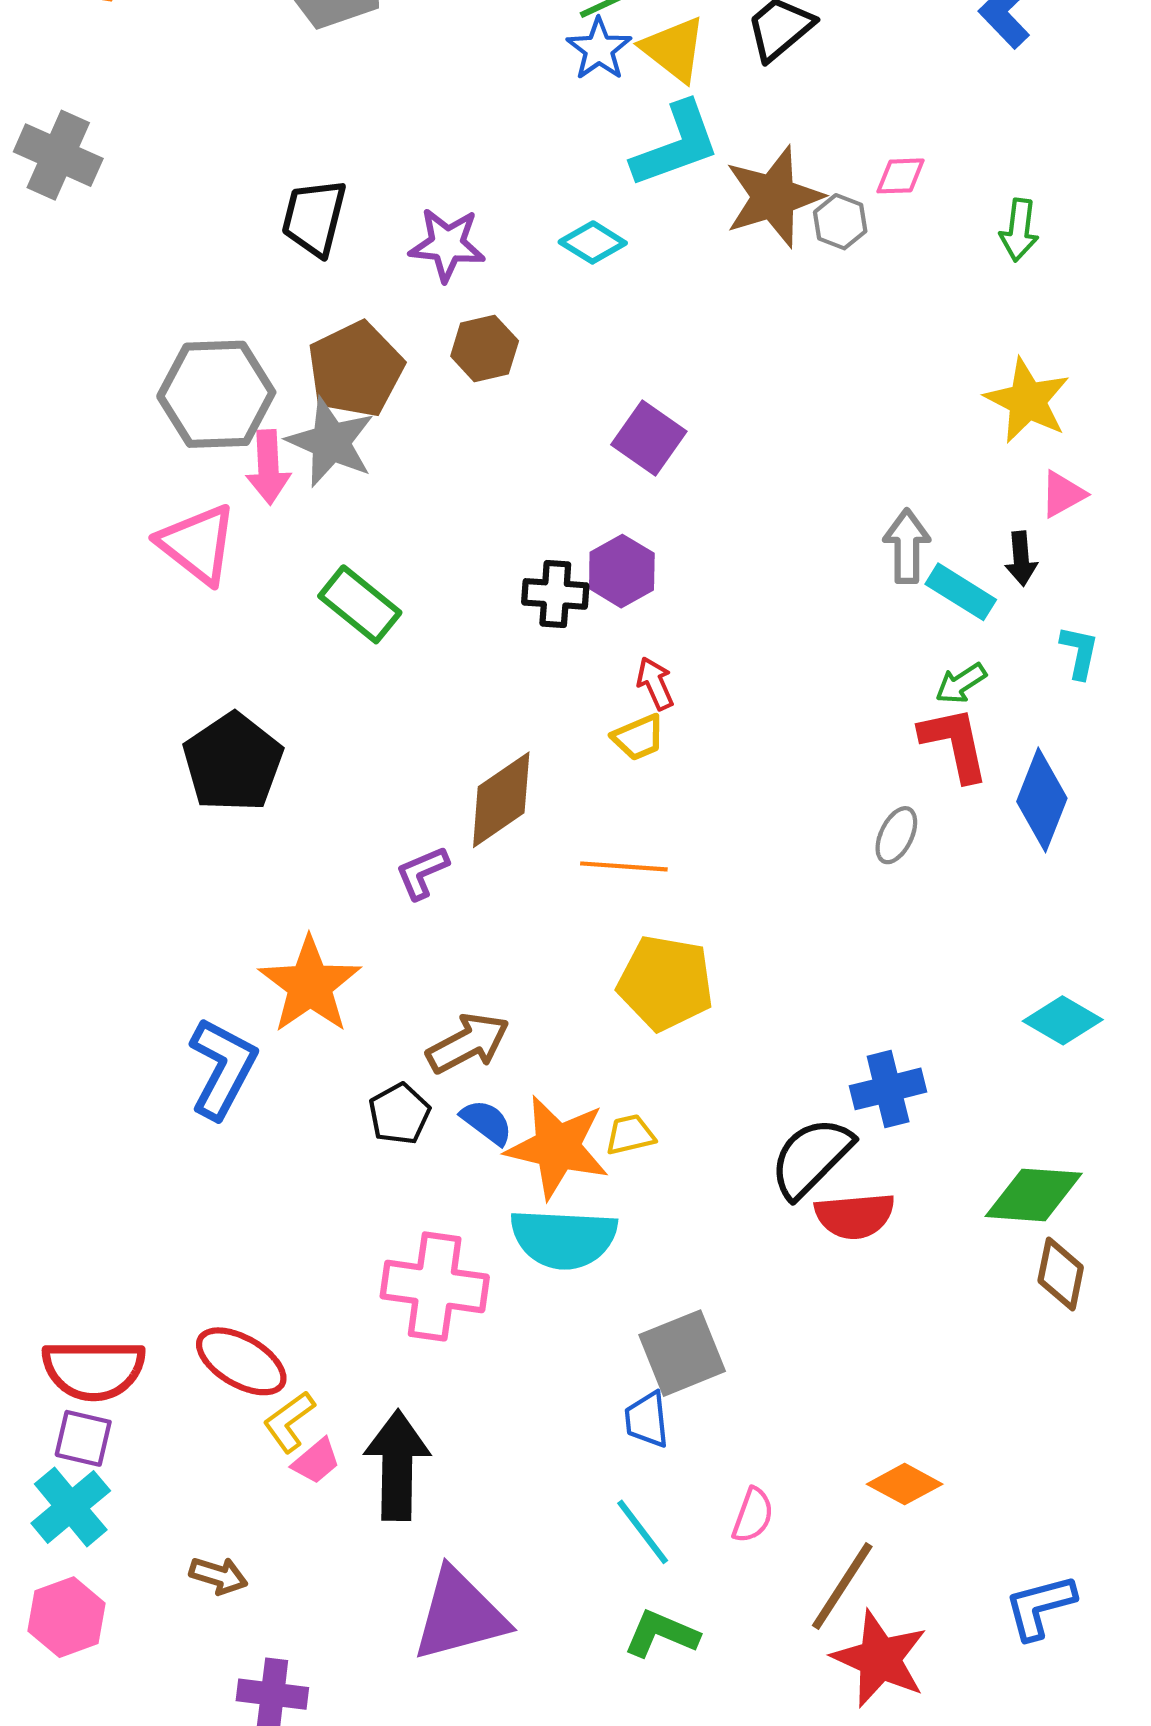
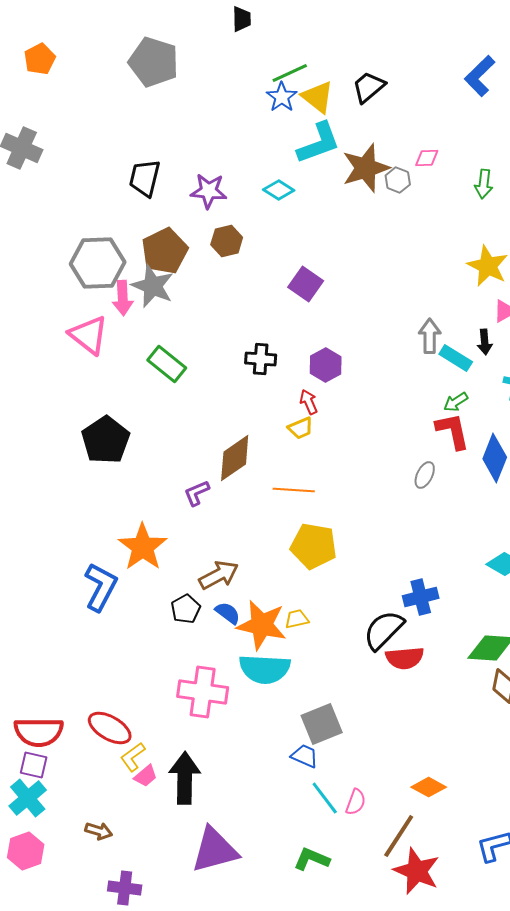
purple hexagon: (622, 571) -> (326, 365), moved
blue trapezoid: (647, 1420) -> (305, 756), turned 120
cyan line: (643, 1532) -> (325, 798), moved

